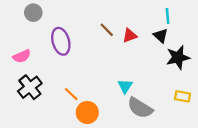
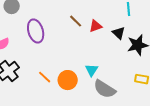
black triangle: (161, 36) -> (119, 33), moved
orange circle: (87, 112) -> (68, 80), moved

